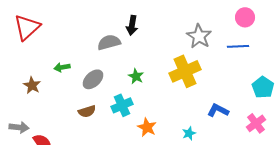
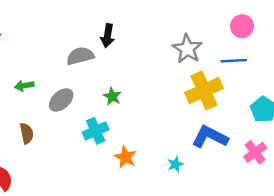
yellow cross: (185, 71) -> (204, 90), moved
blue L-shape: (218, 110) -> (210, 137), size x1.4
brown semicircle: (87, 111) -> (27, 133), moved, turned -84

